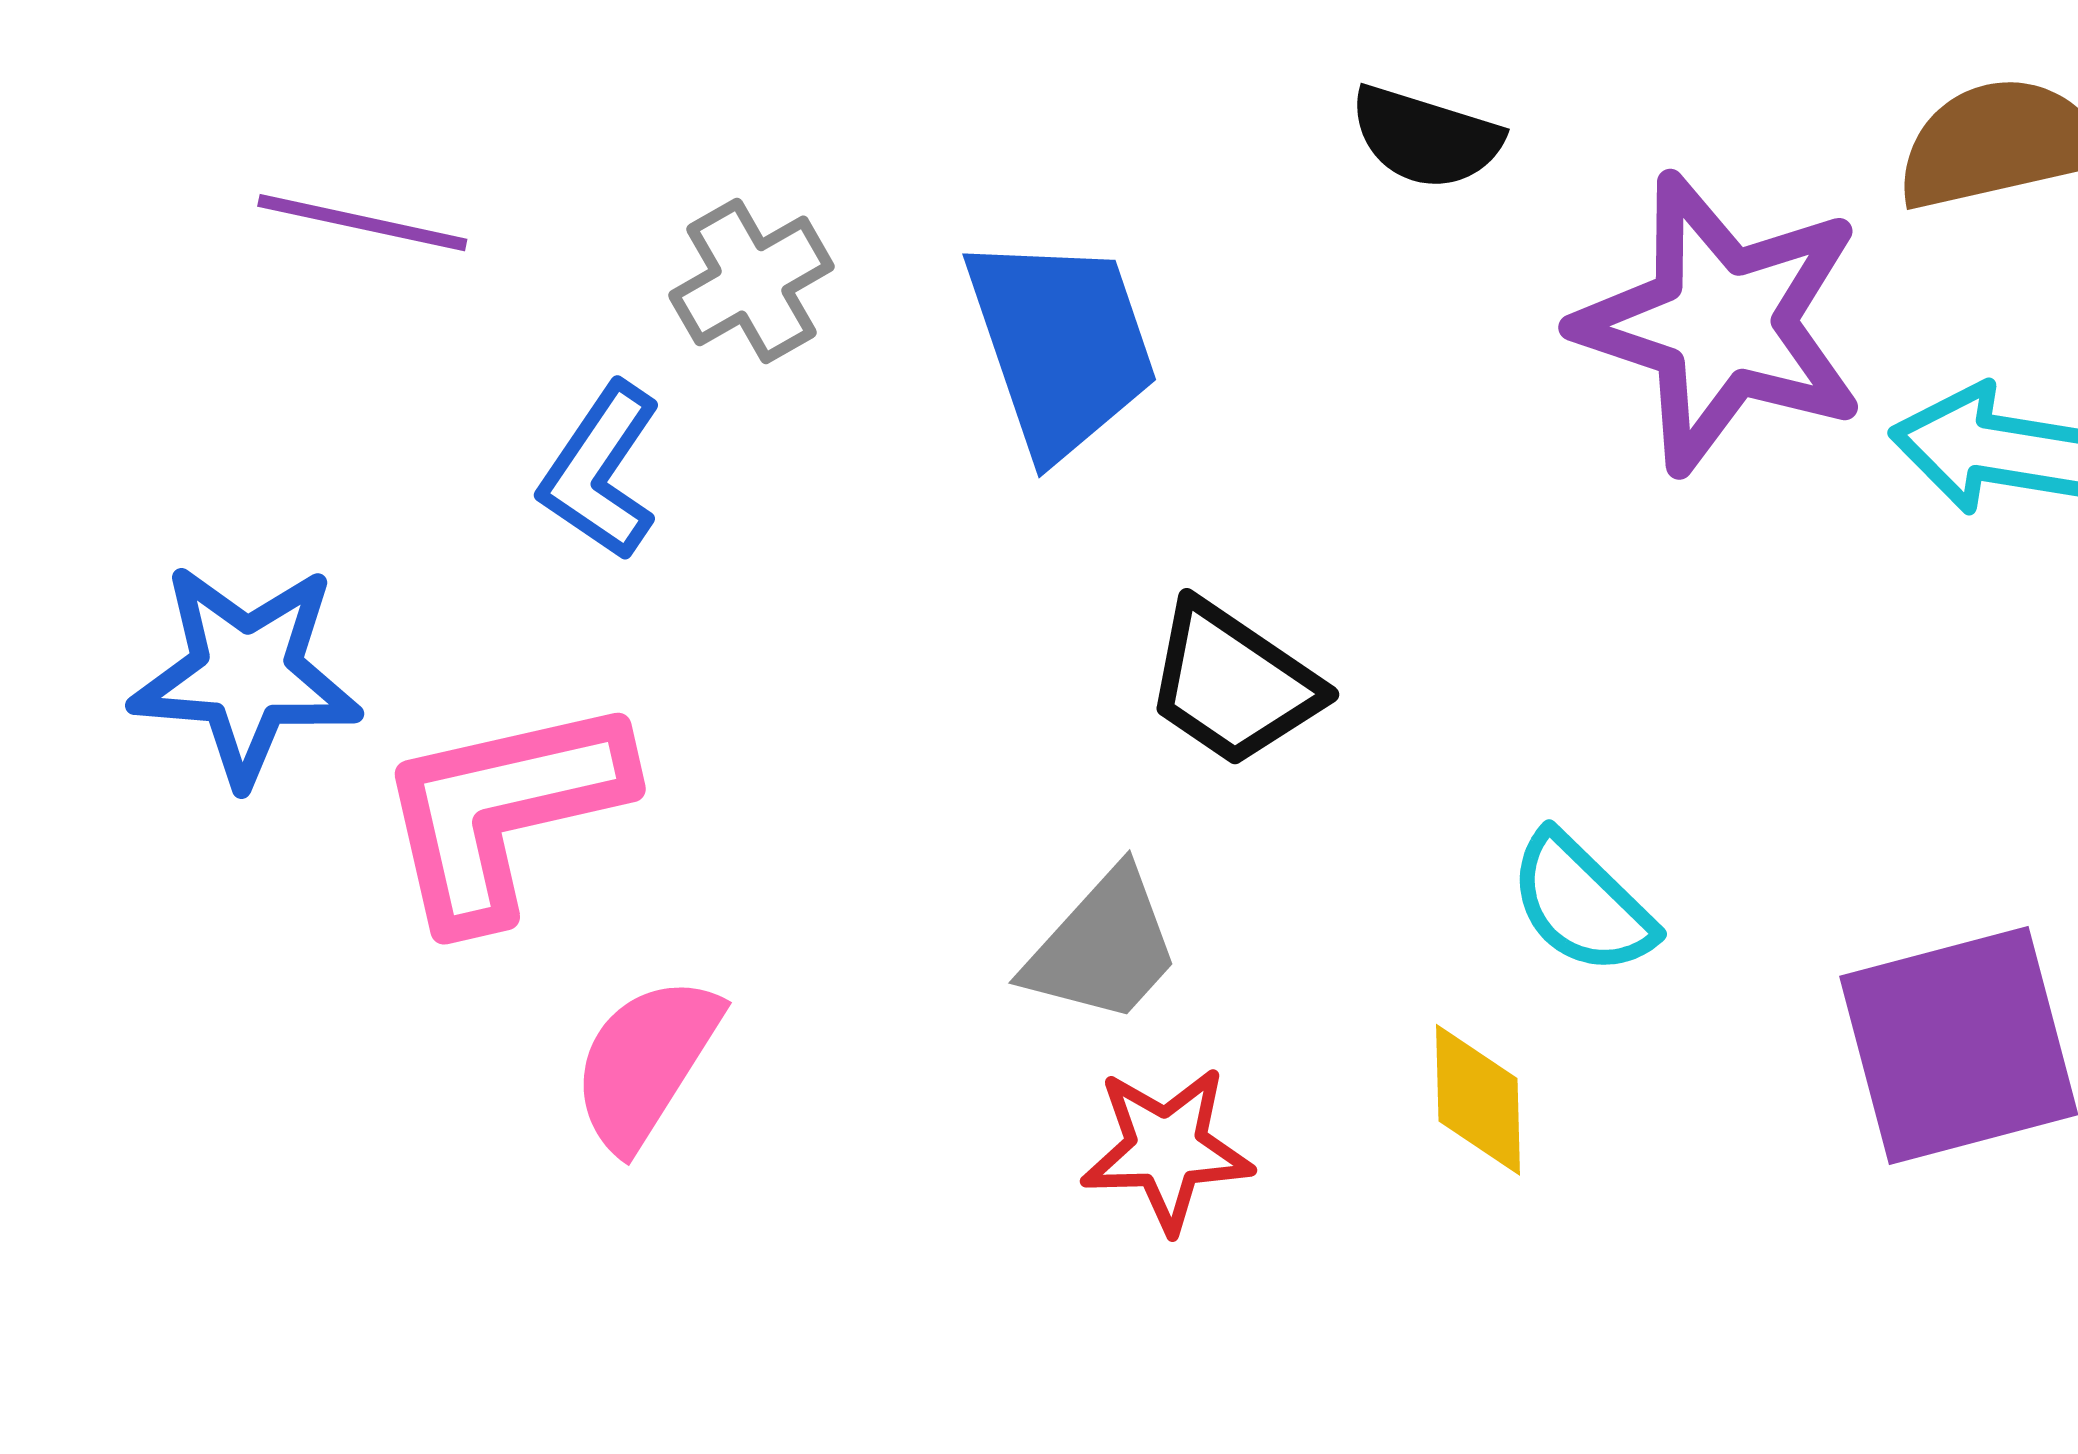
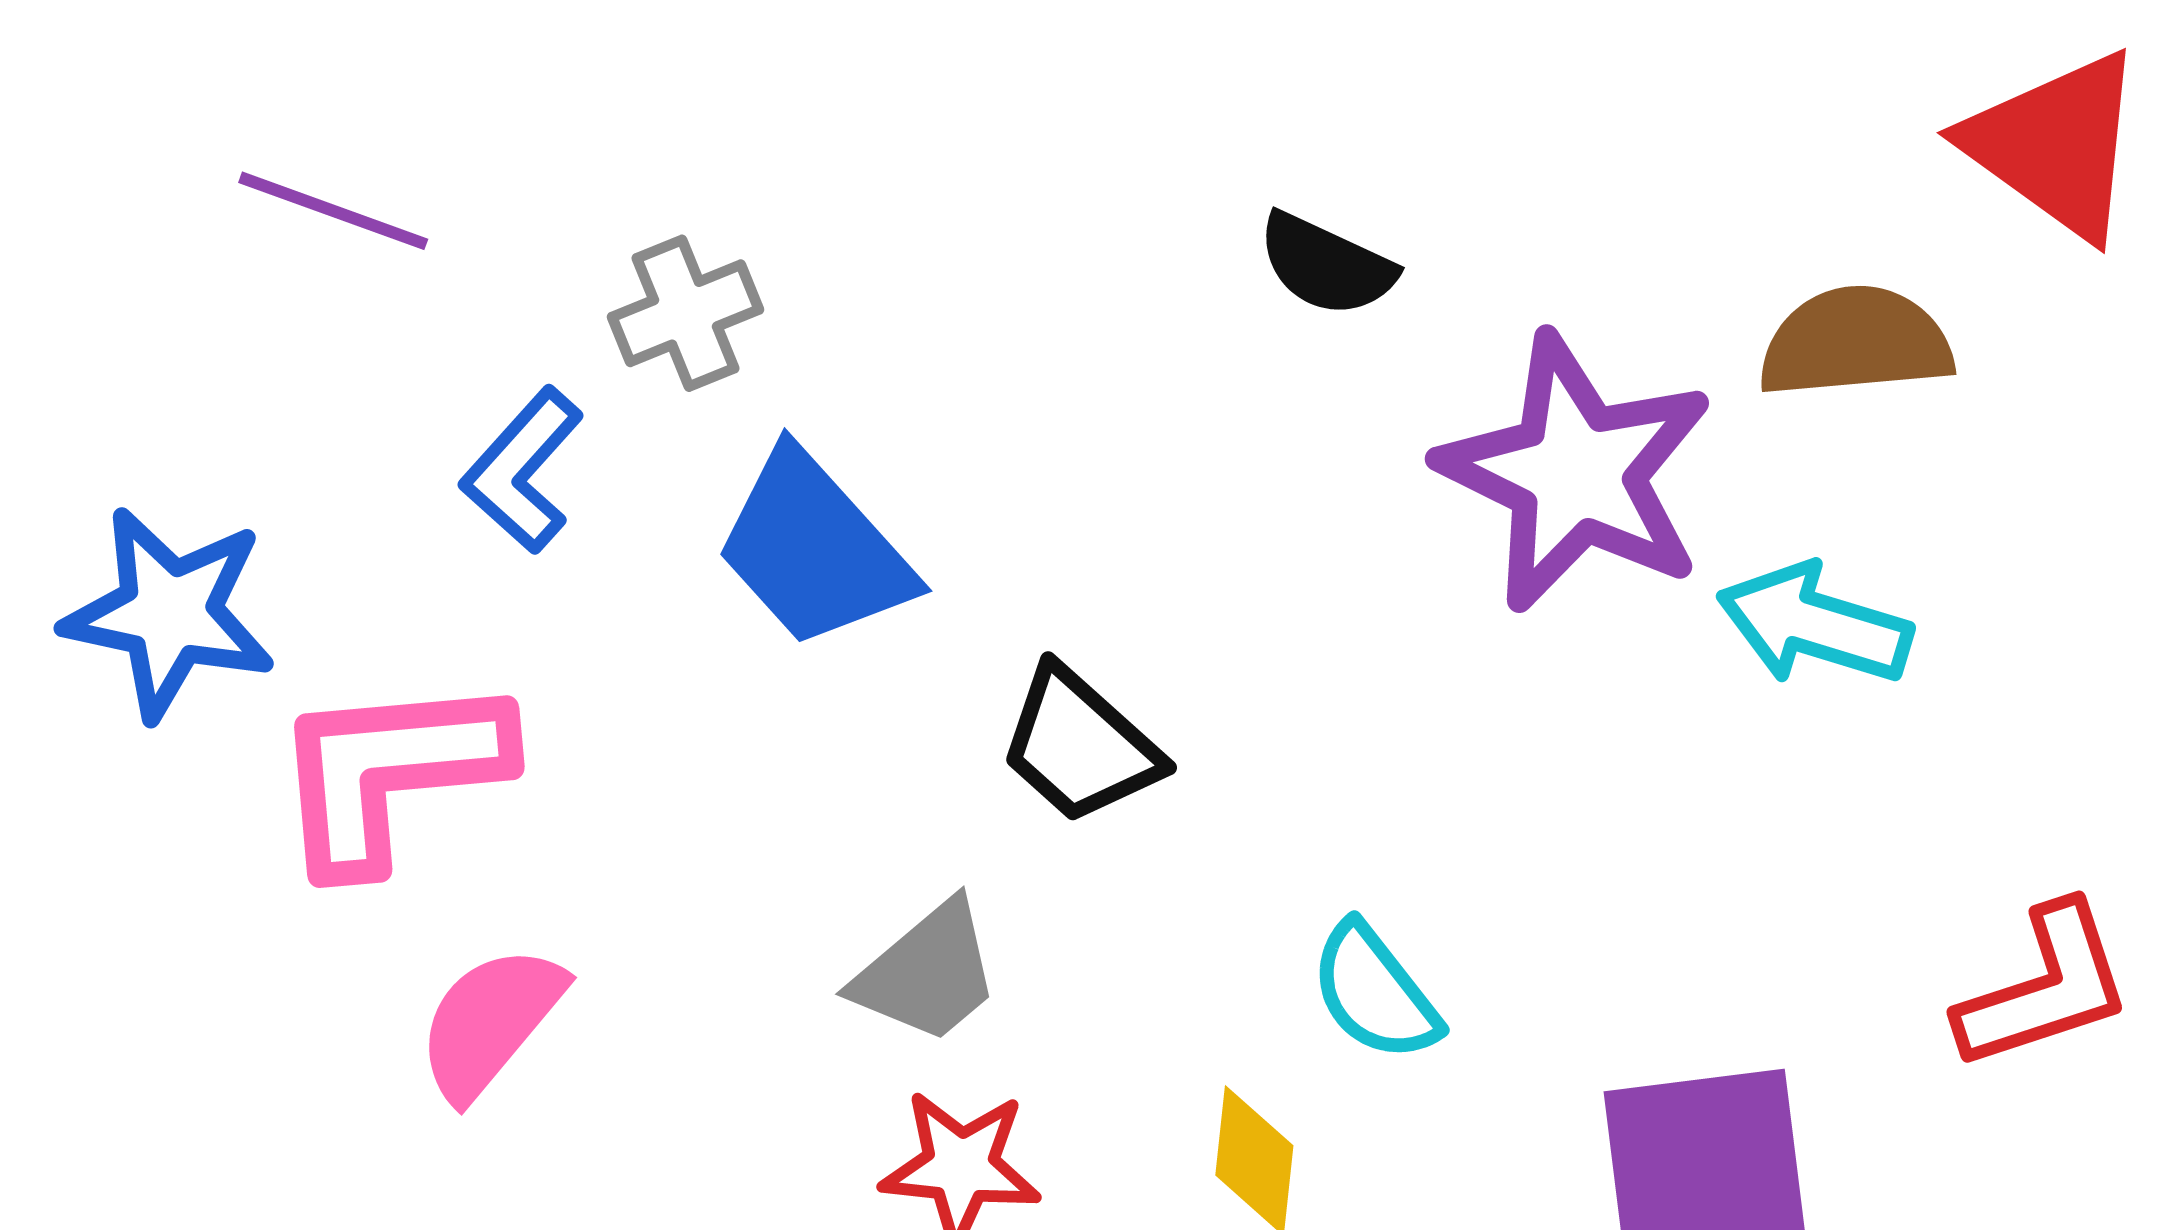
blue trapezoid: (1061, 345) -> (814, 549), moved, turned 149

